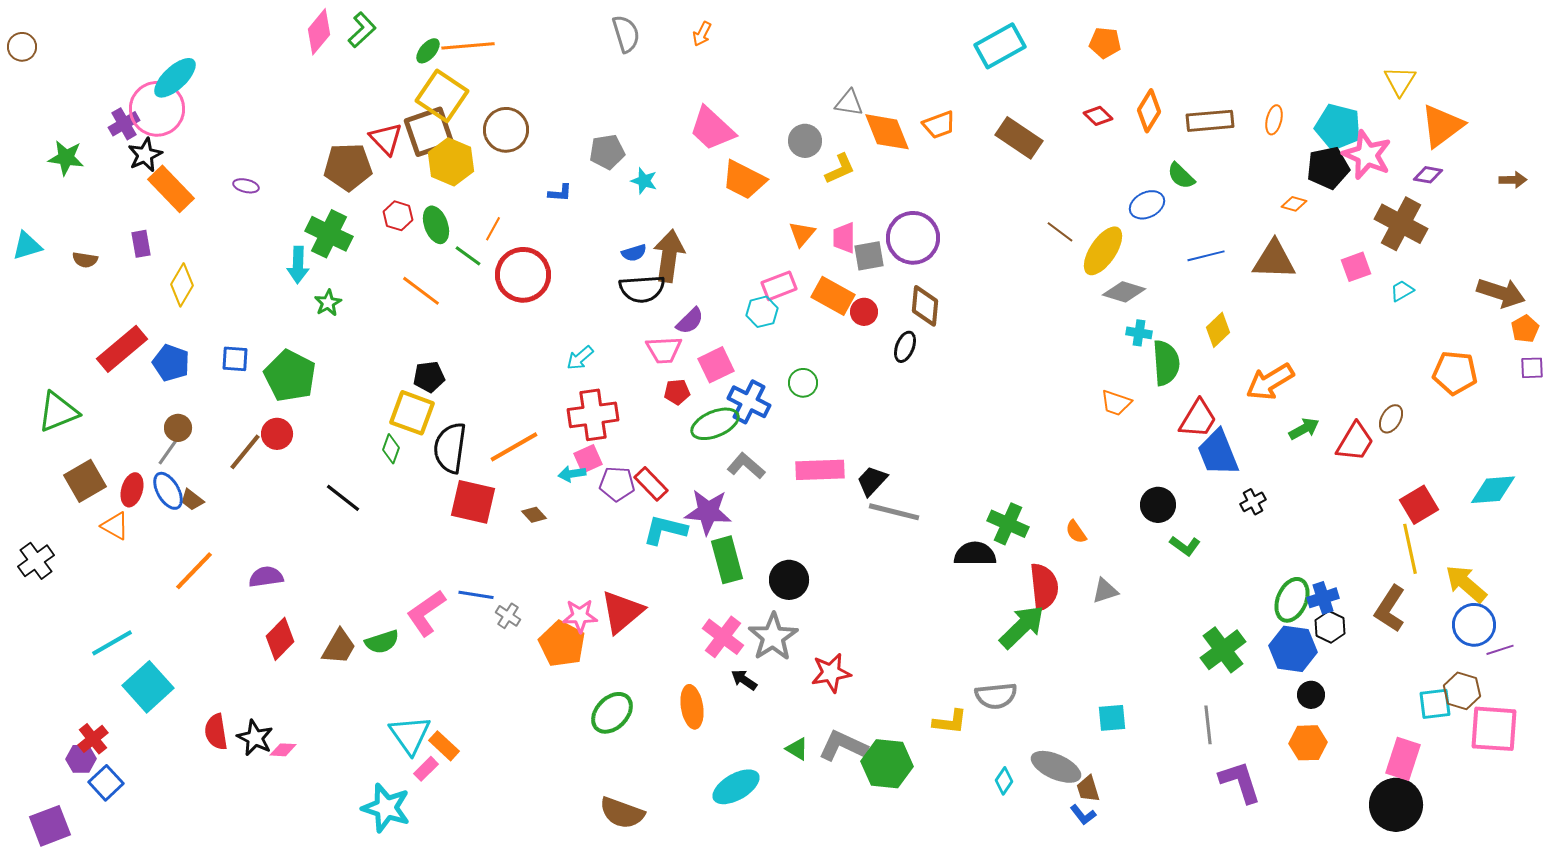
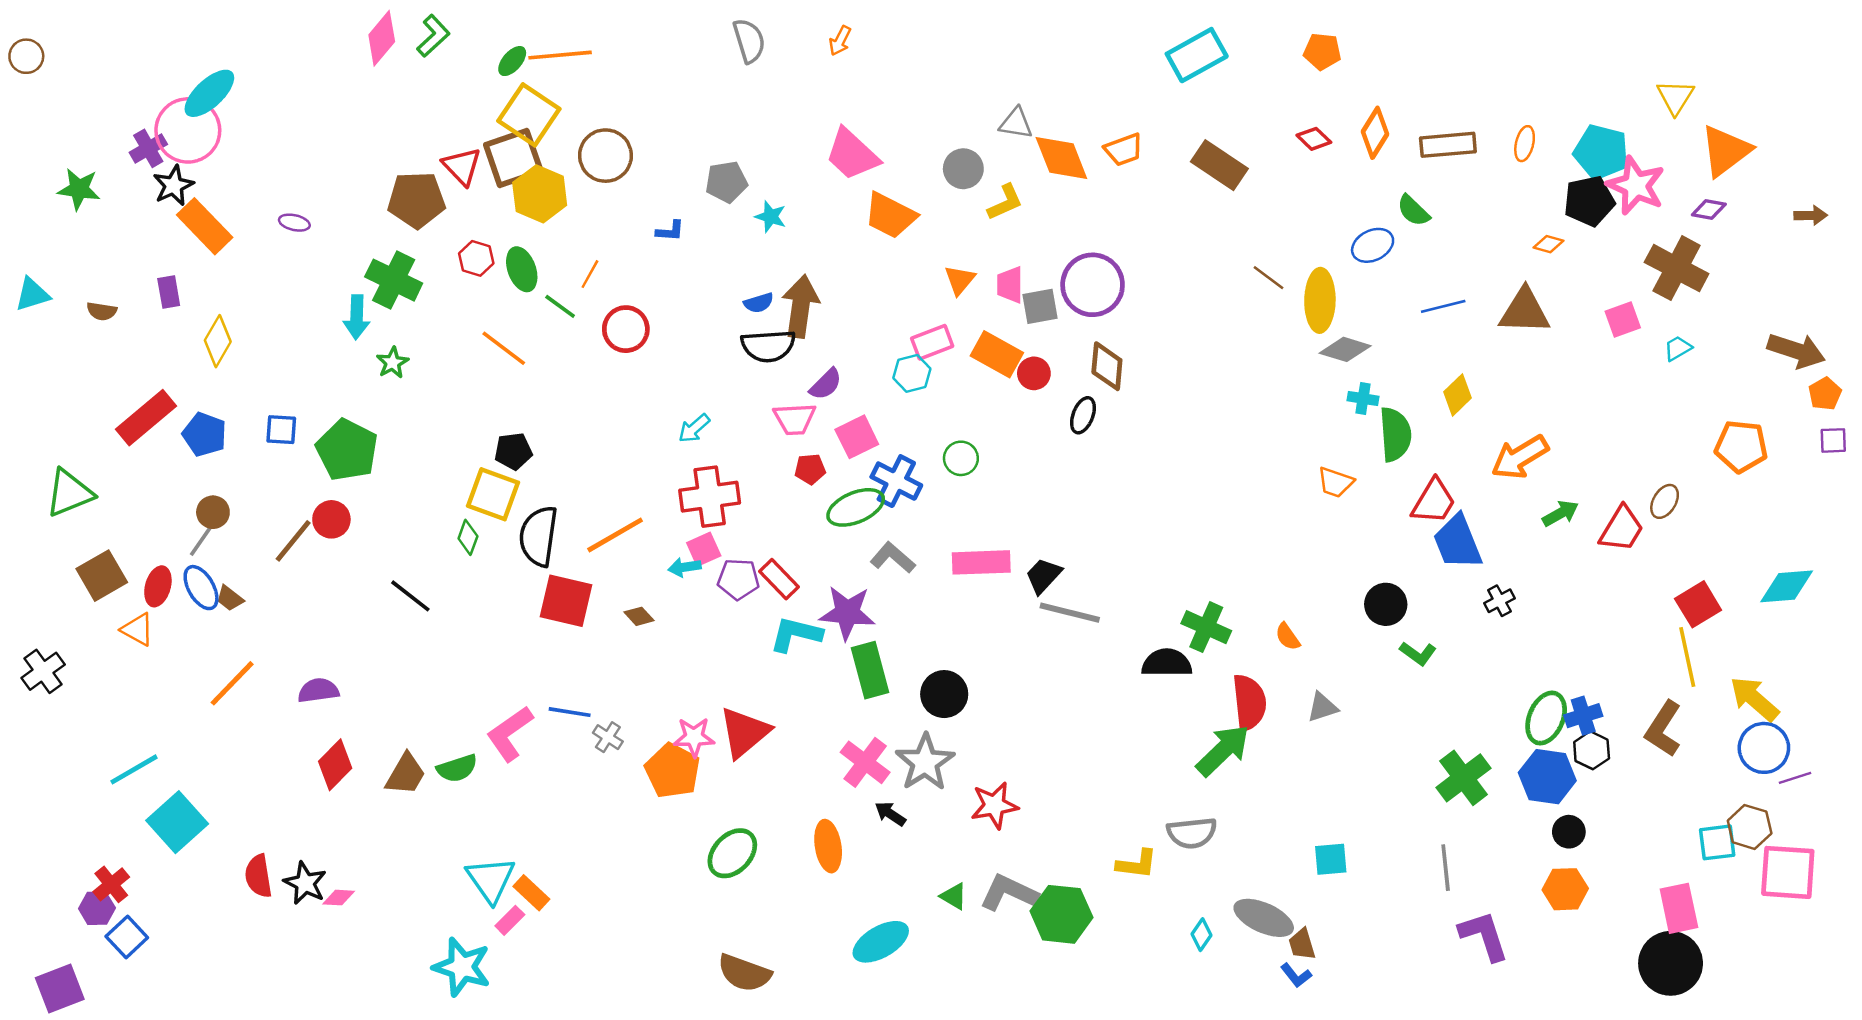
yellow ellipse: (1103, 251) -> (1320, 300), turned -33
red circle: (523, 275) -> (626, 329), size x0.7
pink rectangle: (1403, 759) -> (1679, 908), turned -30

